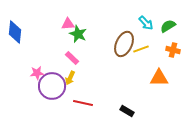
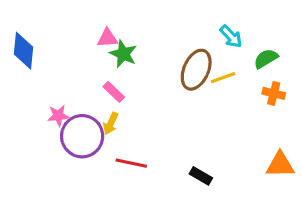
green semicircle: (168, 26) -> (266, 59), moved
orange cross: (173, 50) -> (274, 93), moved
orange triangle: (159, 78) -> (280, 165), moved

